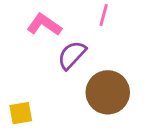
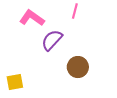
brown circle: (108, 92) -> (78, 67), size x0.7

